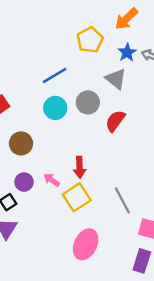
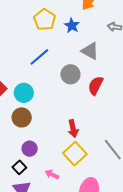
yellow pentagon: (90, 40) -> (45, 20), moved
blue star: (127, 53) -> (72, 25), moved
cyan circle: (55, 108) -> (24, 93), moved
pink arrow: (52, 180) -> (52, 174), moved

